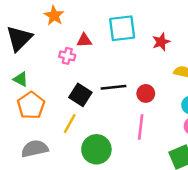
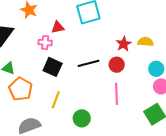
red star: (161, 42) -> (124, 44), moved
black square: (80, 95) -> (53, 67), moved
green circle: (96, 149) -> (82, 118), size x0.7

